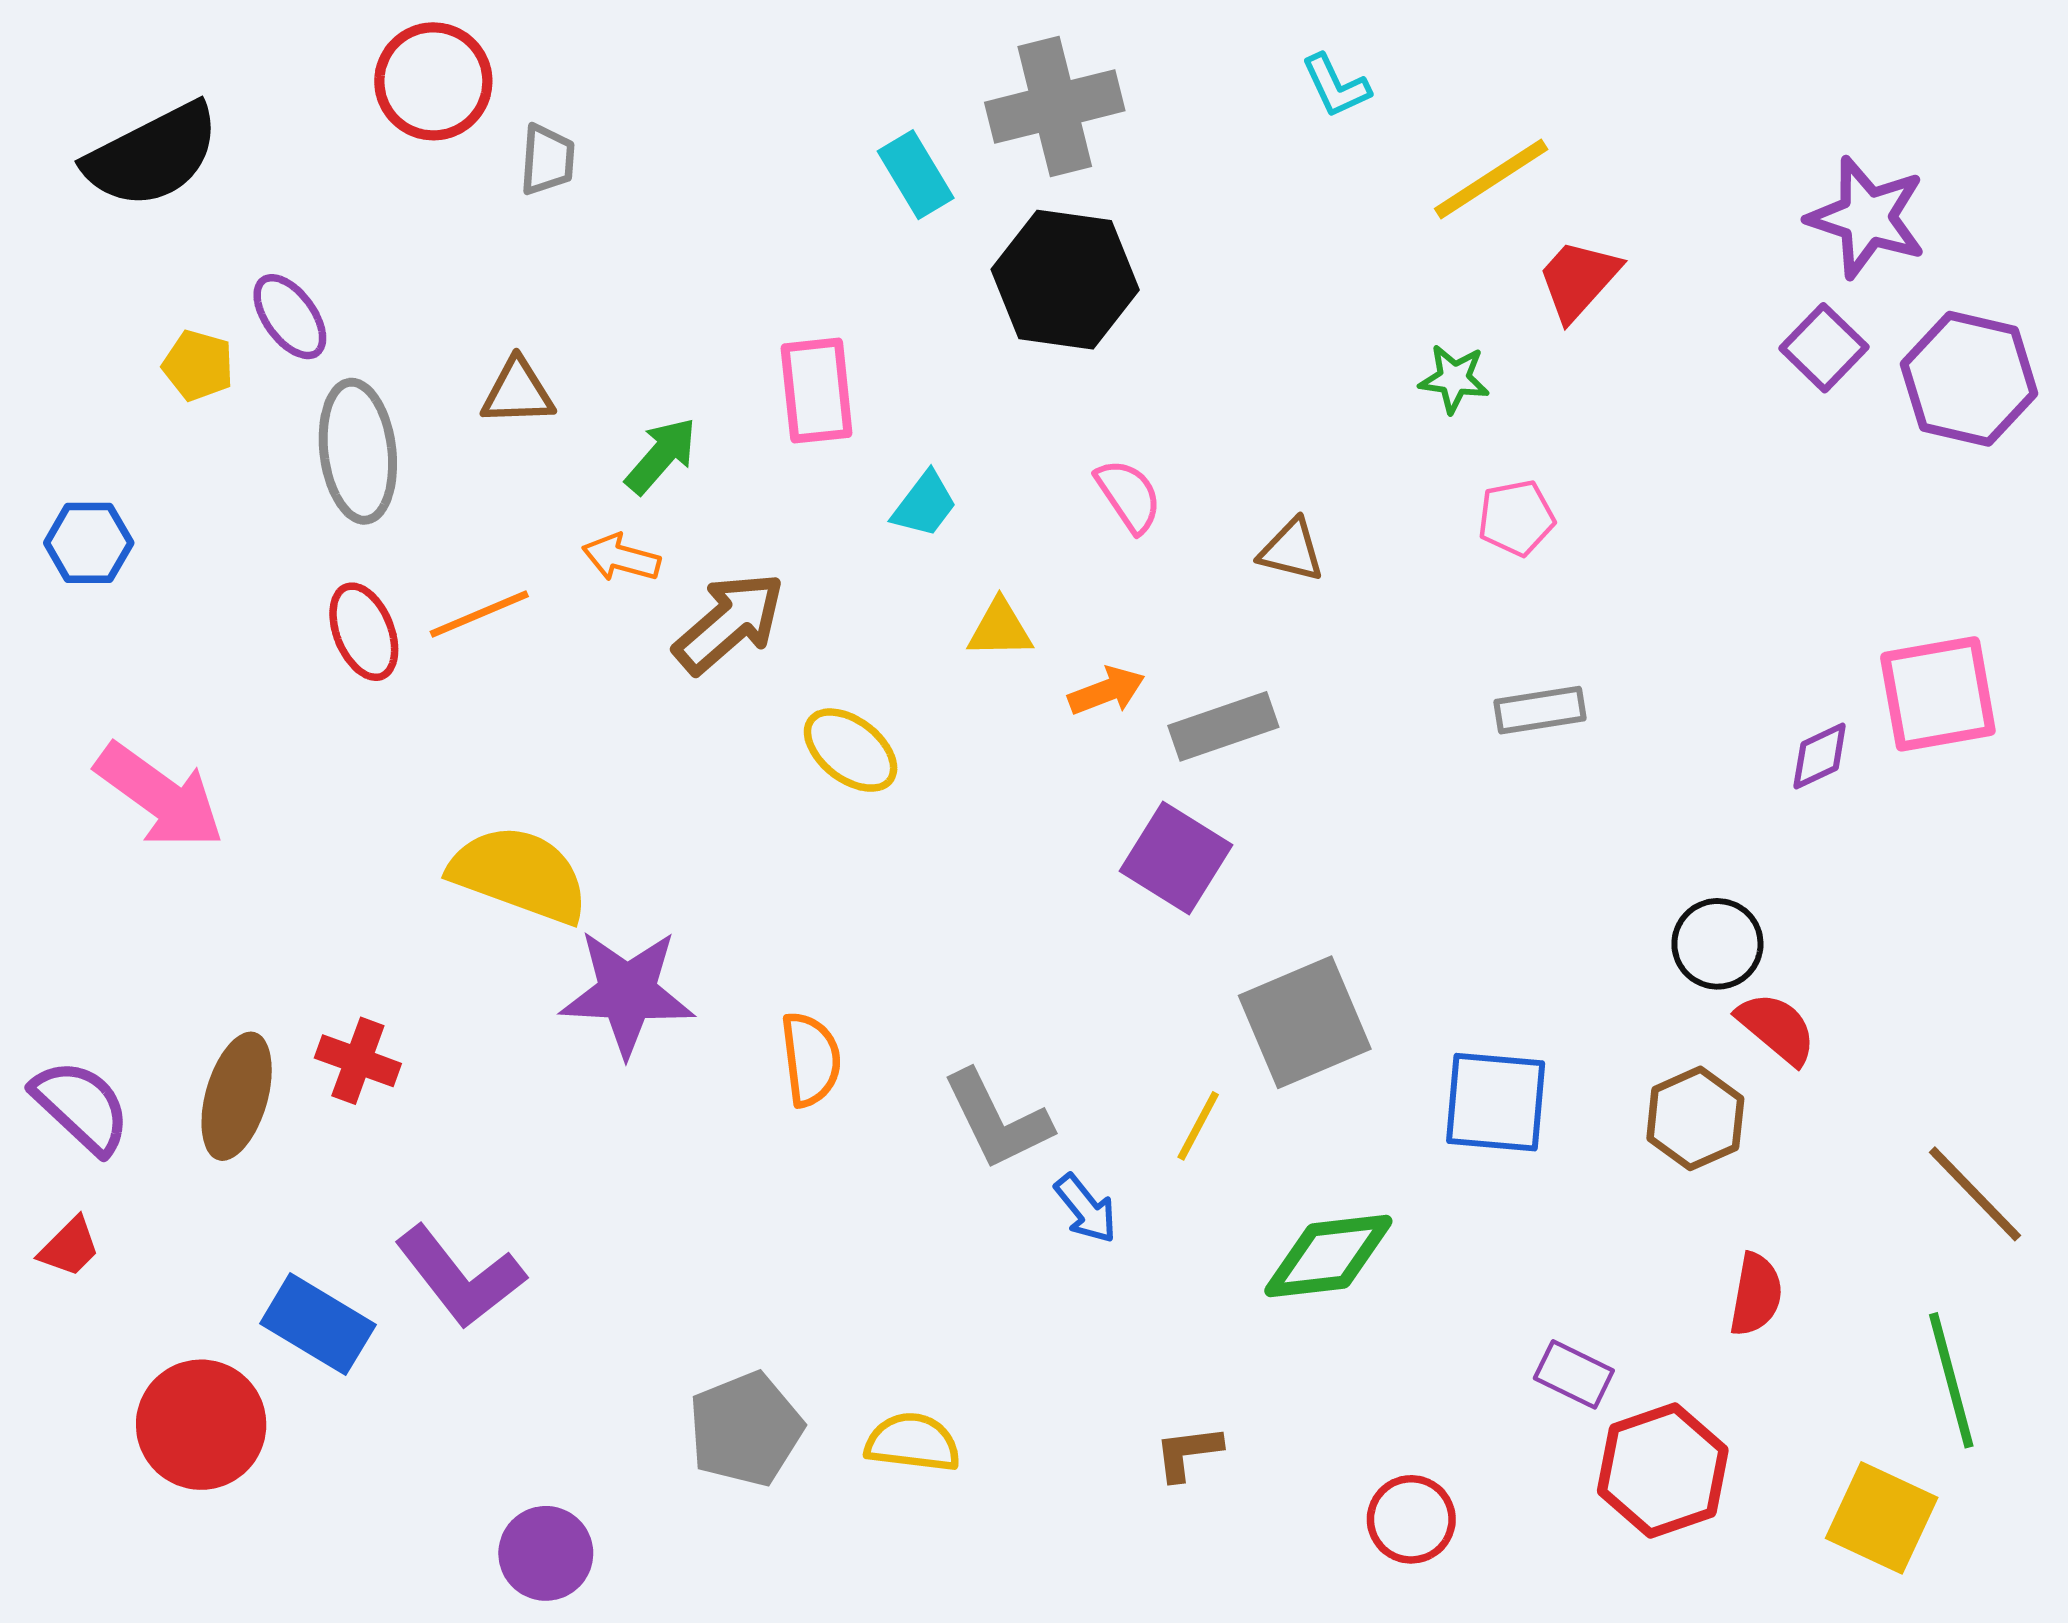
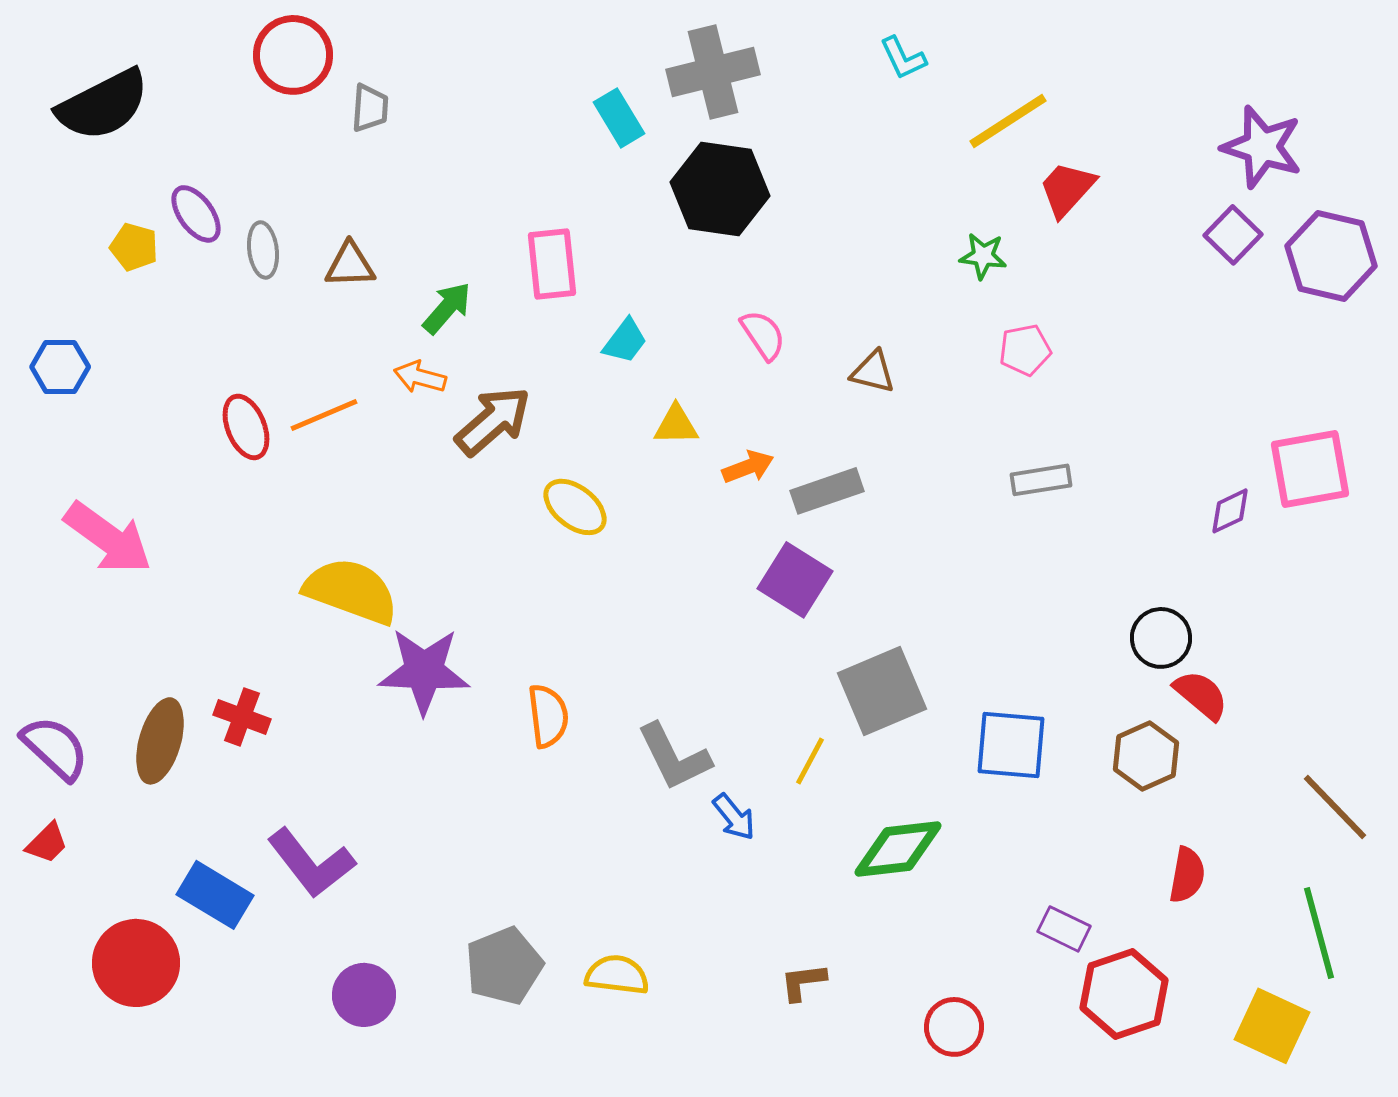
gray ellipse: (358, 451) -> (263, 250), moved, size x0.6
purple circle: (546, 1553) -> (364, 995), moved

